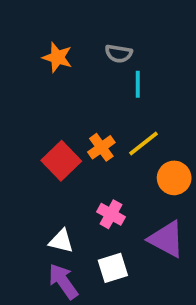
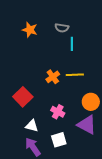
yellow line: (143, 143) -> (75, 75), turned 36
red square: (61, 161) -> (23, 97), moved
orange circle: (174, 178) -> (91, 102), moved

